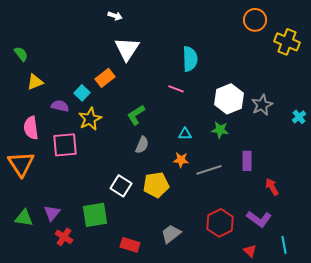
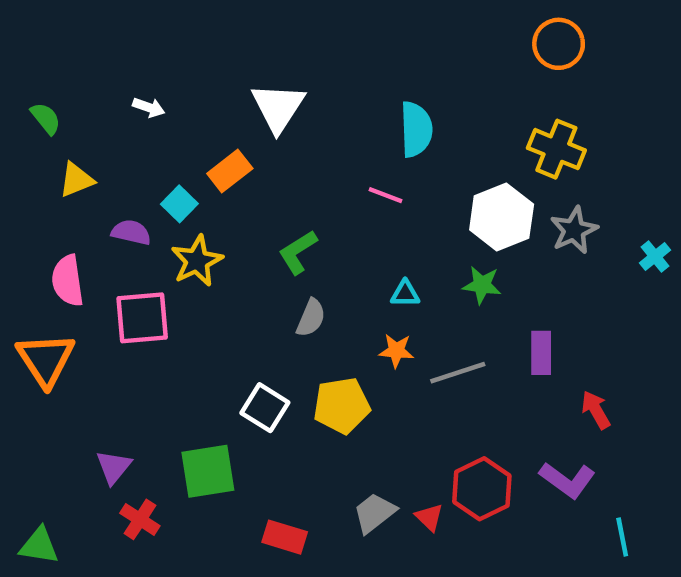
white arrow: (115, 16) -> (149, 107), moved
yellow cross: (287, 42) -> (556, 149), moved
green triangle: (24, 218) -> (39, 546), moved
red triangle: (250, 251) -> (429, 517), moved

